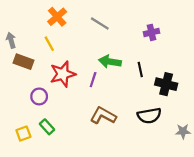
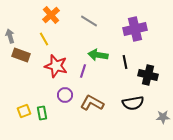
purple cross: (151, 32) -> (135, 29), size x1.6
red star: (63, 74) -> (56, 66), turned 30
purple circle: (39, 96) -> (65, 95), moved
green rectangle: (47, 127) -> (42, 113), turned 32
yellow square: (23, 134) -> (24, 111), moved

